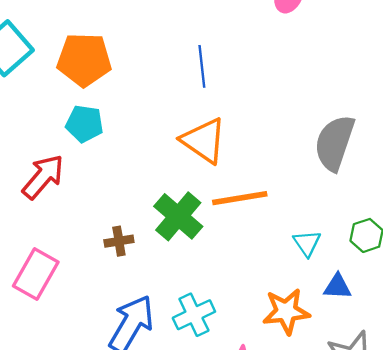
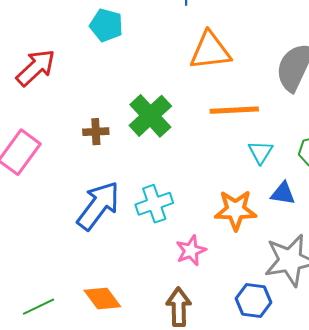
cyan pentagon: (84, 124) -> (106, 25), moved
orange triangle: (204, 140) -> (210, 51), moved, turned -48
orange line: (240, 198) -> (234, 110), moved

